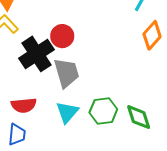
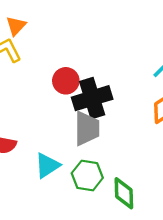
black cross: (37, 54) -> (92, 98), moved
gray trapezoid: (67, 73) -> (87, 128), moved

